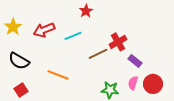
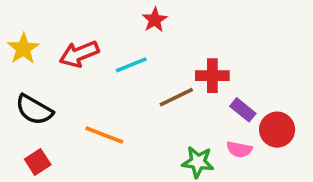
red cross: (118, 42) -> (212, 76), turned 30
pink semicircle: (133, 83) -> (239, 149), turned -96
red circle: (153, 84) -> (277, 130), moved

